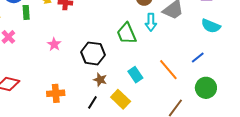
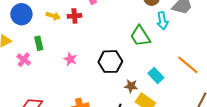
green rectangle: (26, 12) -> (39, 43), moved
brown star: (100, 80) -> (131, 86), moved

